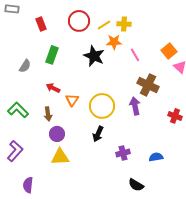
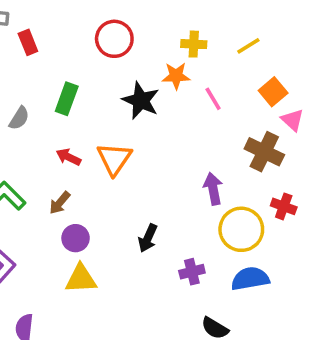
red rectangle: (41, 24) -> (28, 42), moved
yellow line: (104, 25) -> (248, 46), moved
brown cross: (148, 85) -> (264, 152), moved
orange triangle: (72, 100) -> (114, 159), moved, size x1.5
yellow circle: (102, 106) -> (241, 229), moved
brown arrow: (48, 114) -> (60, 203), turned 48
blue semicircle: (156, 157) -> (250, 279), size x1.5

